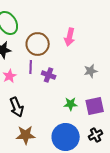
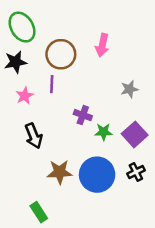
purple cross: (49, 75) -> (83, 115), moved
purple square: (95, 106) -> (135, 134), turned -30
brown star: (26, 135) -> (60, 172), moved

